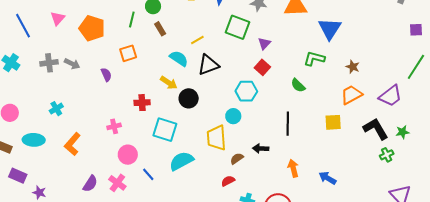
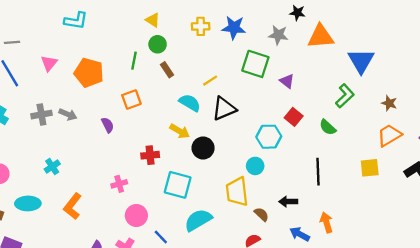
purple triangle: (264, 43) -> (287, 81), turned -32
green L-shape: (314, 59) -> (345, 96), turned 125
red square: (262, 67) -> (294, 117), moved
brown semicircle: (237, 159) -> (261, 214), turned 80
blue arrow: (328, 178) -> (300, 234), moved

